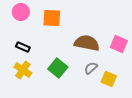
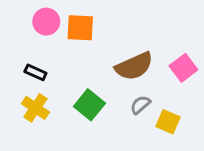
pink circle: (21, 12) -> (46, 22), moved
brown semicircle: (87, 43) -> (134, 66), turned 145
pink square: (119, 44) -> (183, 68), turned 30

